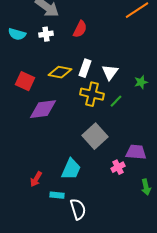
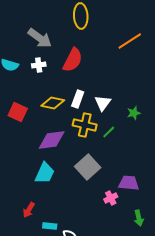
red semicircle: (80, 29) -> (73, 60), size x1.4
purple diamond: (43, 109) -> (52, 140), moved
cyan trapezoid: (71, 169) -> (45, 173), moved

